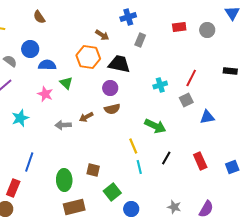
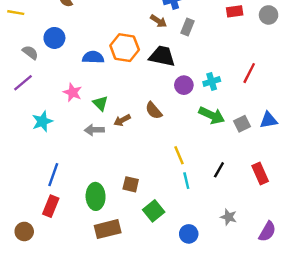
brown arrow: (102, 35) -> (158, 21), moved
blue semicircle: (47, 65) -> (93, 57), moved
green triangle: (66, 83) -> (100, 103), moved
purple circle: (110, 88) -> (184, 85), moved
gray square: (186, 100) -> (242, 124), moved
brown semicircle: (112, 109) -> (154, 111), turned 63
green arrow: (155, 126) -> (212, 115), moved
red rectangle: (13, 188) -> (51, 206), moved
gray star: (174, 207) -> (229, 217), moved
blue circle: (131, 209) -> (189, 234), moved

